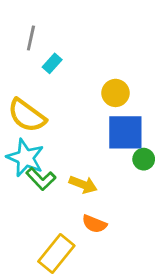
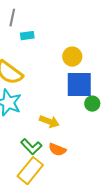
cyan rectangle: (52, 63) -> (27, 36), turned 40
green L-shape: (41, 179) -> (31, 147), moved

